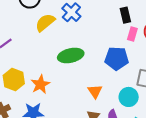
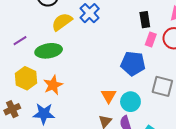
green ellipse: (71, 55) -> (49, 51), moved
cyan circle: (129, 97) -> (130, 102), moved

